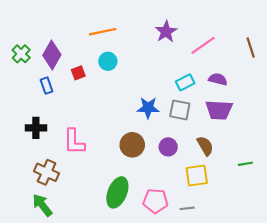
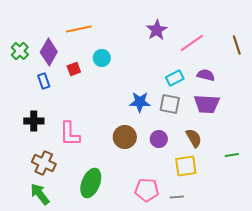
orange line: (103, 32) -> (79, 29), moved
green ellipse: (117, 192) -> (91, 183), moved

